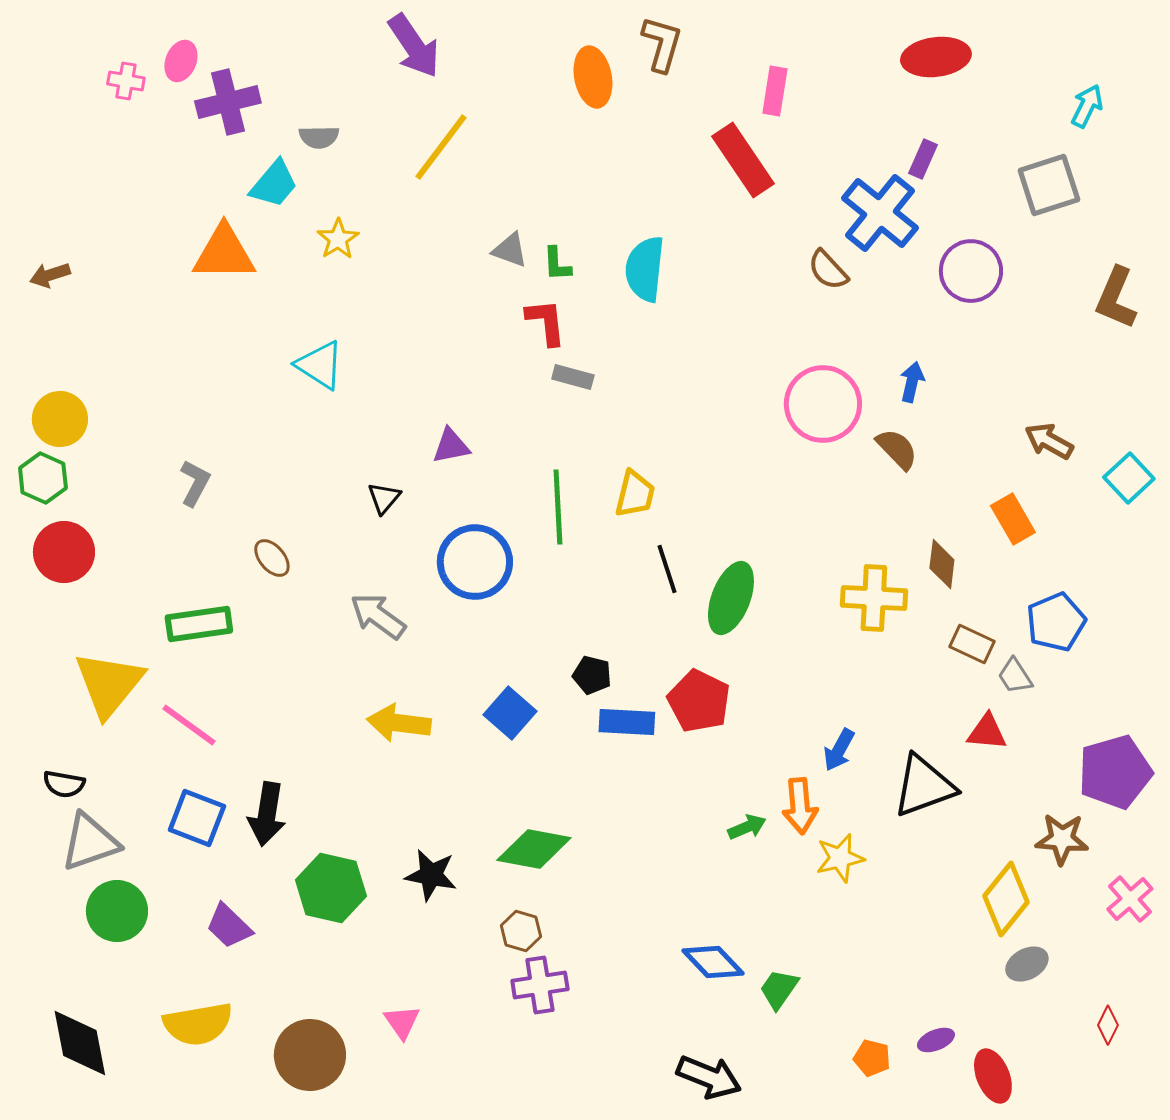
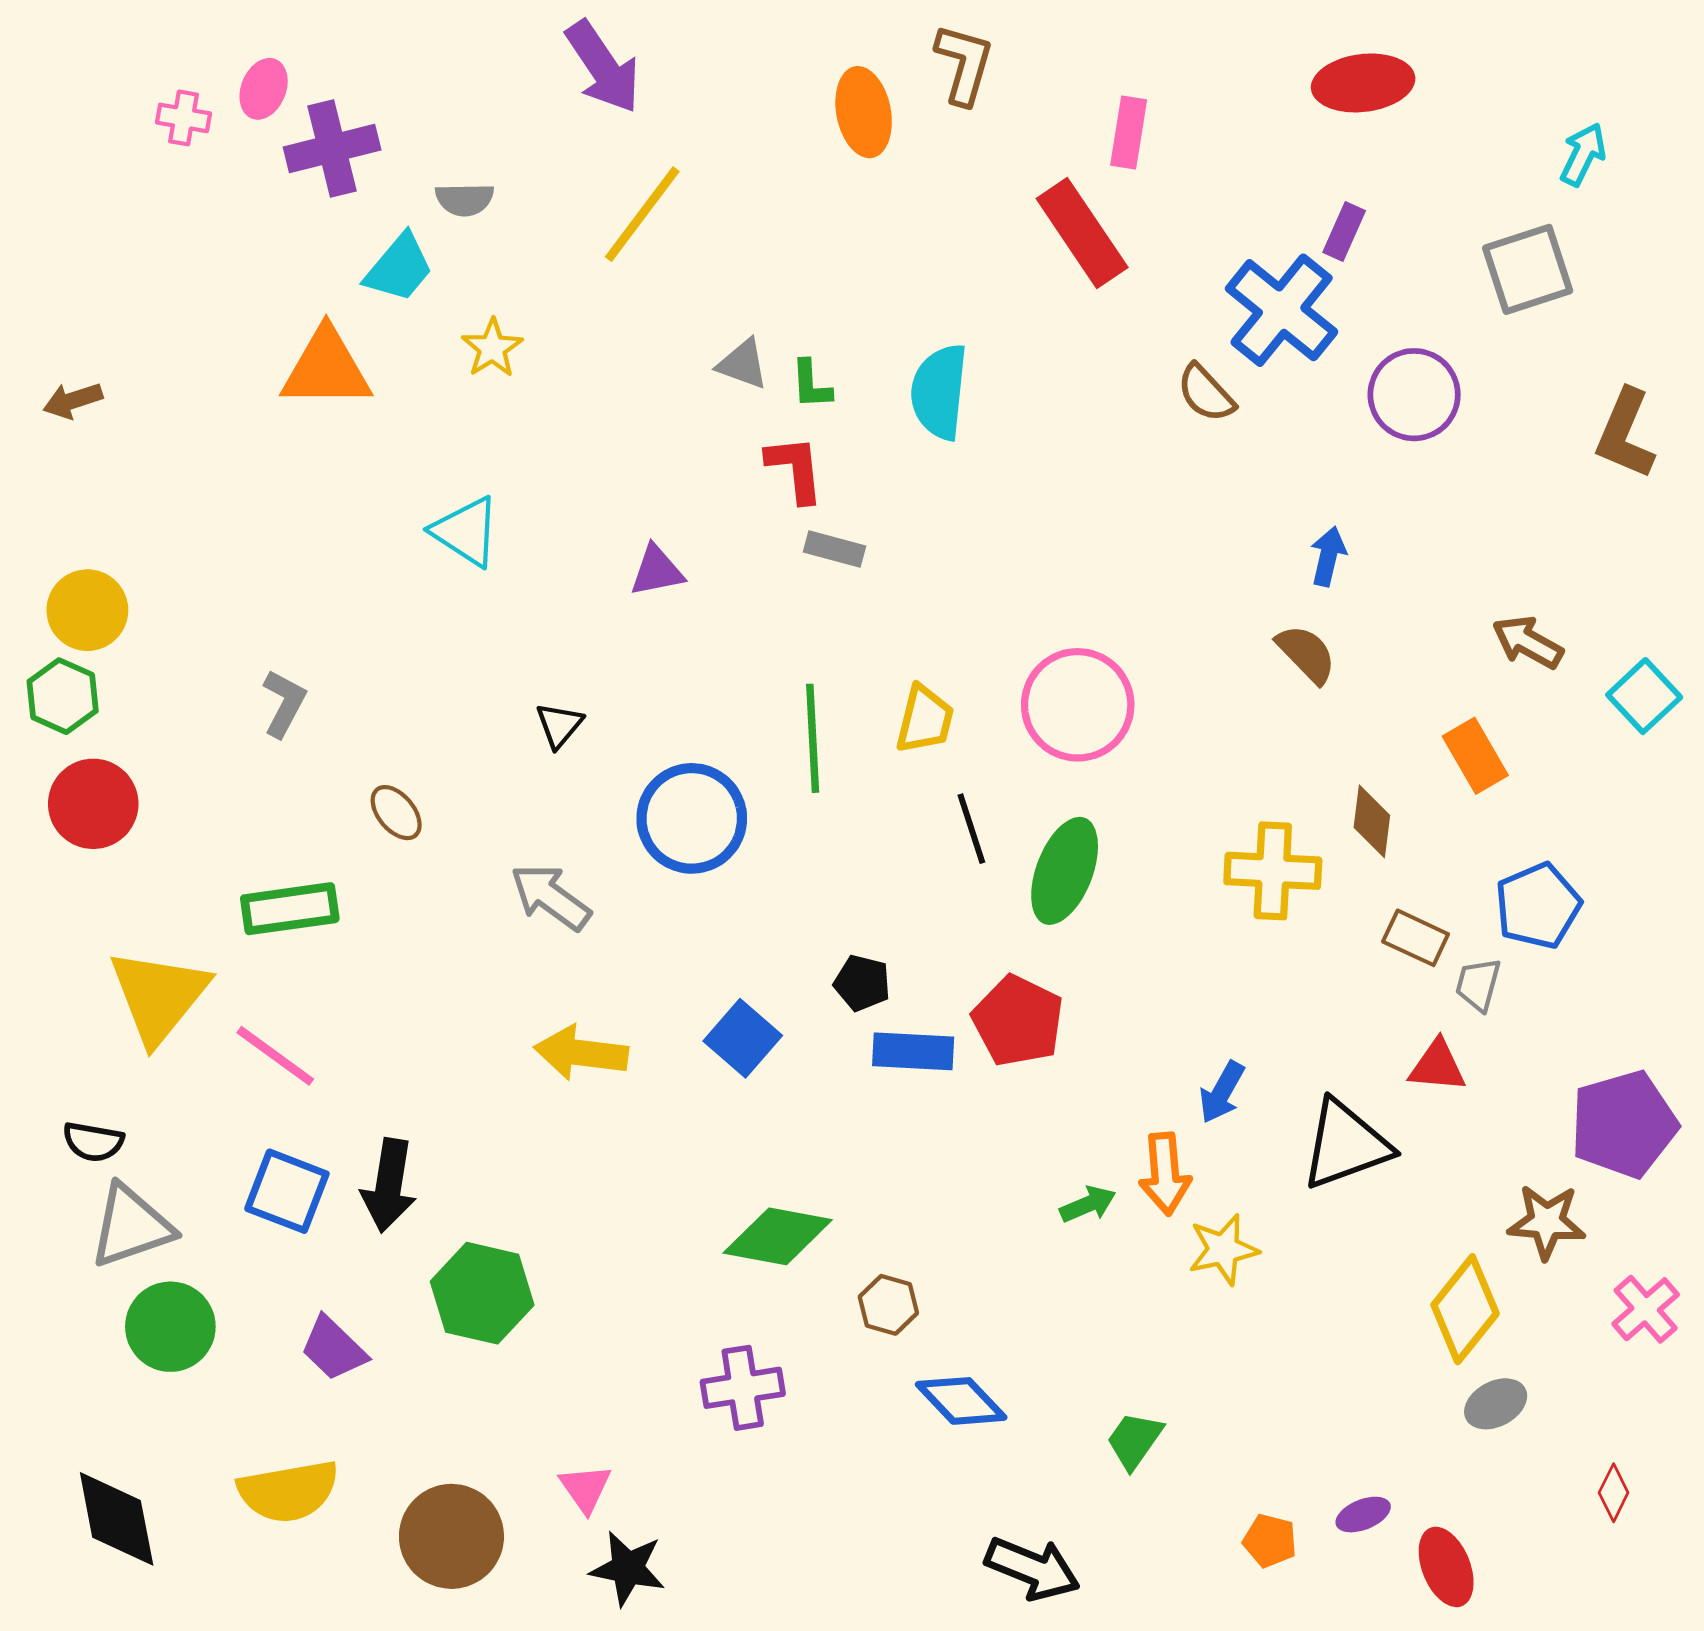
pink circle: (823, 404) -> (1078, 705), moved
purple triangle: (451, 446) -> (657, 571), moved
gray trapezoid: (1015, 676) -> (1478, 984), turned 48
black star: (431, 875) -> (628, 1568), moved
brown hexagon: (521, 931) -> (888, 1305), moved
blue diamond: (713, 962) -> (961, 1401), moved
purple cross: (540, 985) -> (743, 1388), moved

